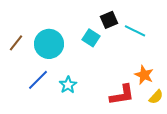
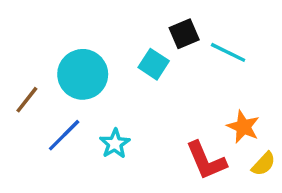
brown line: (16, 43) -> (27, 100), moved
red L-shape: (122, 95) -> (206, 161), turned 76

